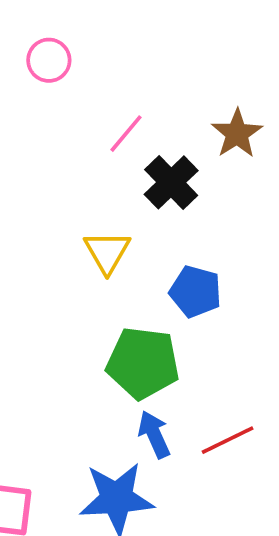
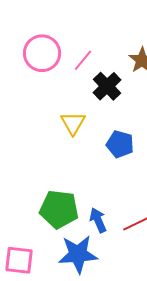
pink circle: (49, 60) -> (42, 53), moved, size x1.6
green pentagon: (143, 363) -> (59, 209), moved

